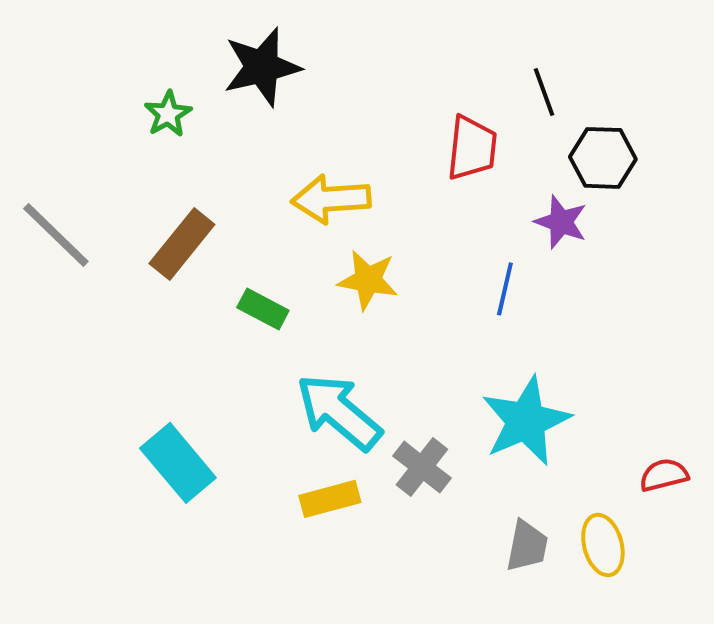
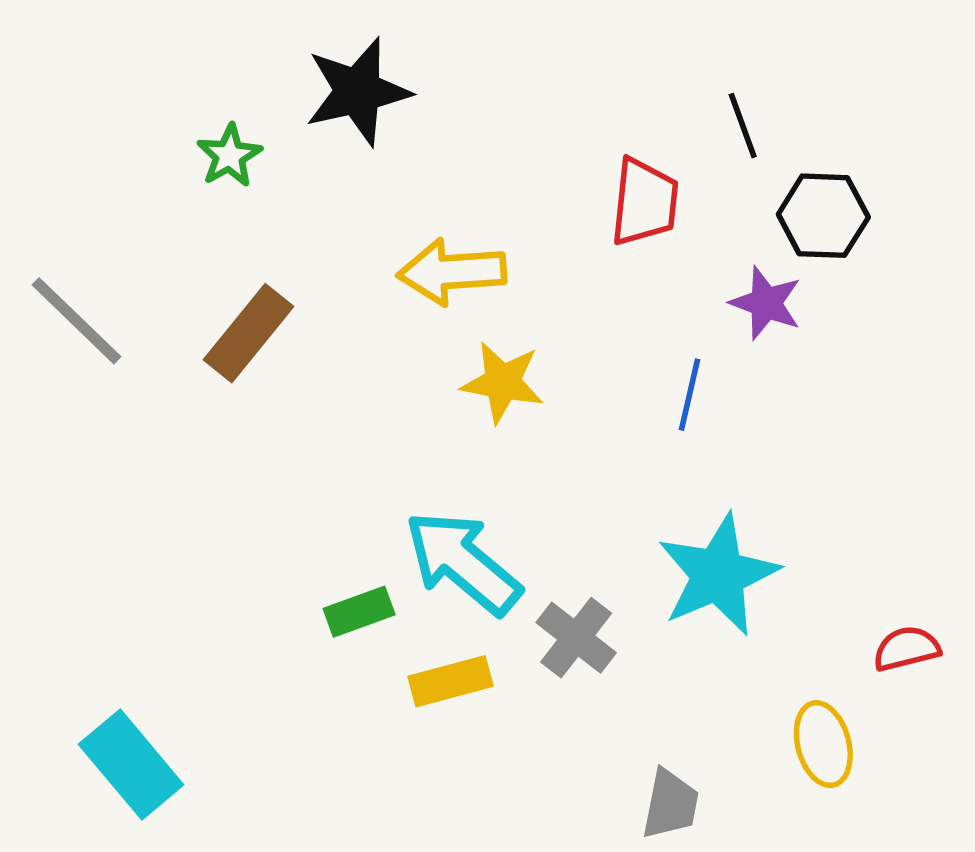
green rectangle: (263, 309) -> (359, 612), moved, turned -48
cyan rectangle: (178, 463) -> (131, 765), moved
gray trapezoid: (527, 546) -> (670, 804), moved

